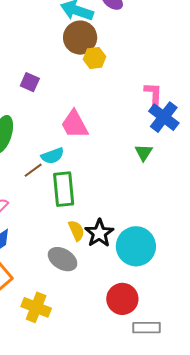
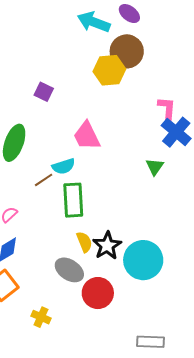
brown circle: (80, 38) -> (127, 51), moved
yellow hexagon: (94, 58) -> (109, 70), size x1.4
red circle: (122, 299) -> (98, 293), moved
yellow cross: (36, 307) -> (41, 317), size x0.7

